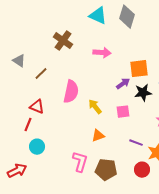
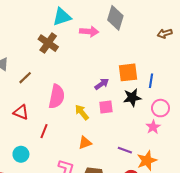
cyan triangle: (98, 16) -> (62, 17), moved, turned -42
pink arrow: (102, 53) -> (89, 31), moved
purple arrow: (123, 84) -> (102, 84), moved
pink square: (123, 112) -> (106, 107), moved
red line: (28, 125) -> (44, 131), moved

